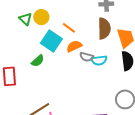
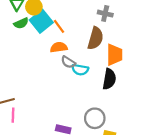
cyan square: (51, 41) -> (41, 21), moved
green semicircle: (38, 61) -> (21, 23), moved

